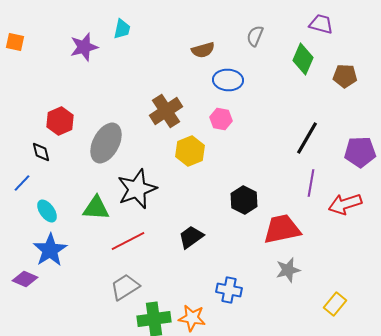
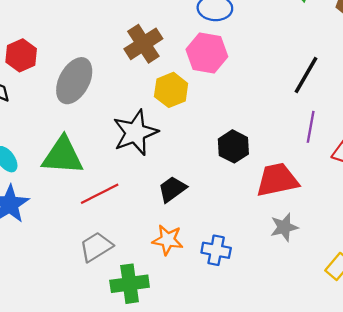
pink hexagon: (221, 119) -> (207, 53), size x1.6
black star: (137, 189) -> (135, 133), moved
green triangle: (96, 208) -> (63, 156), size x1.4
orange star: (192, 318) -> (168, 240), moved

